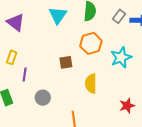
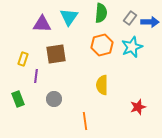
purple triangle: (16, 22) -> (42, 24), moved, turned -36
cyan star: (121, 57) -> (132, 47), moved
brown square: (66, 62) -> (56, 54), moved, size x1.5

